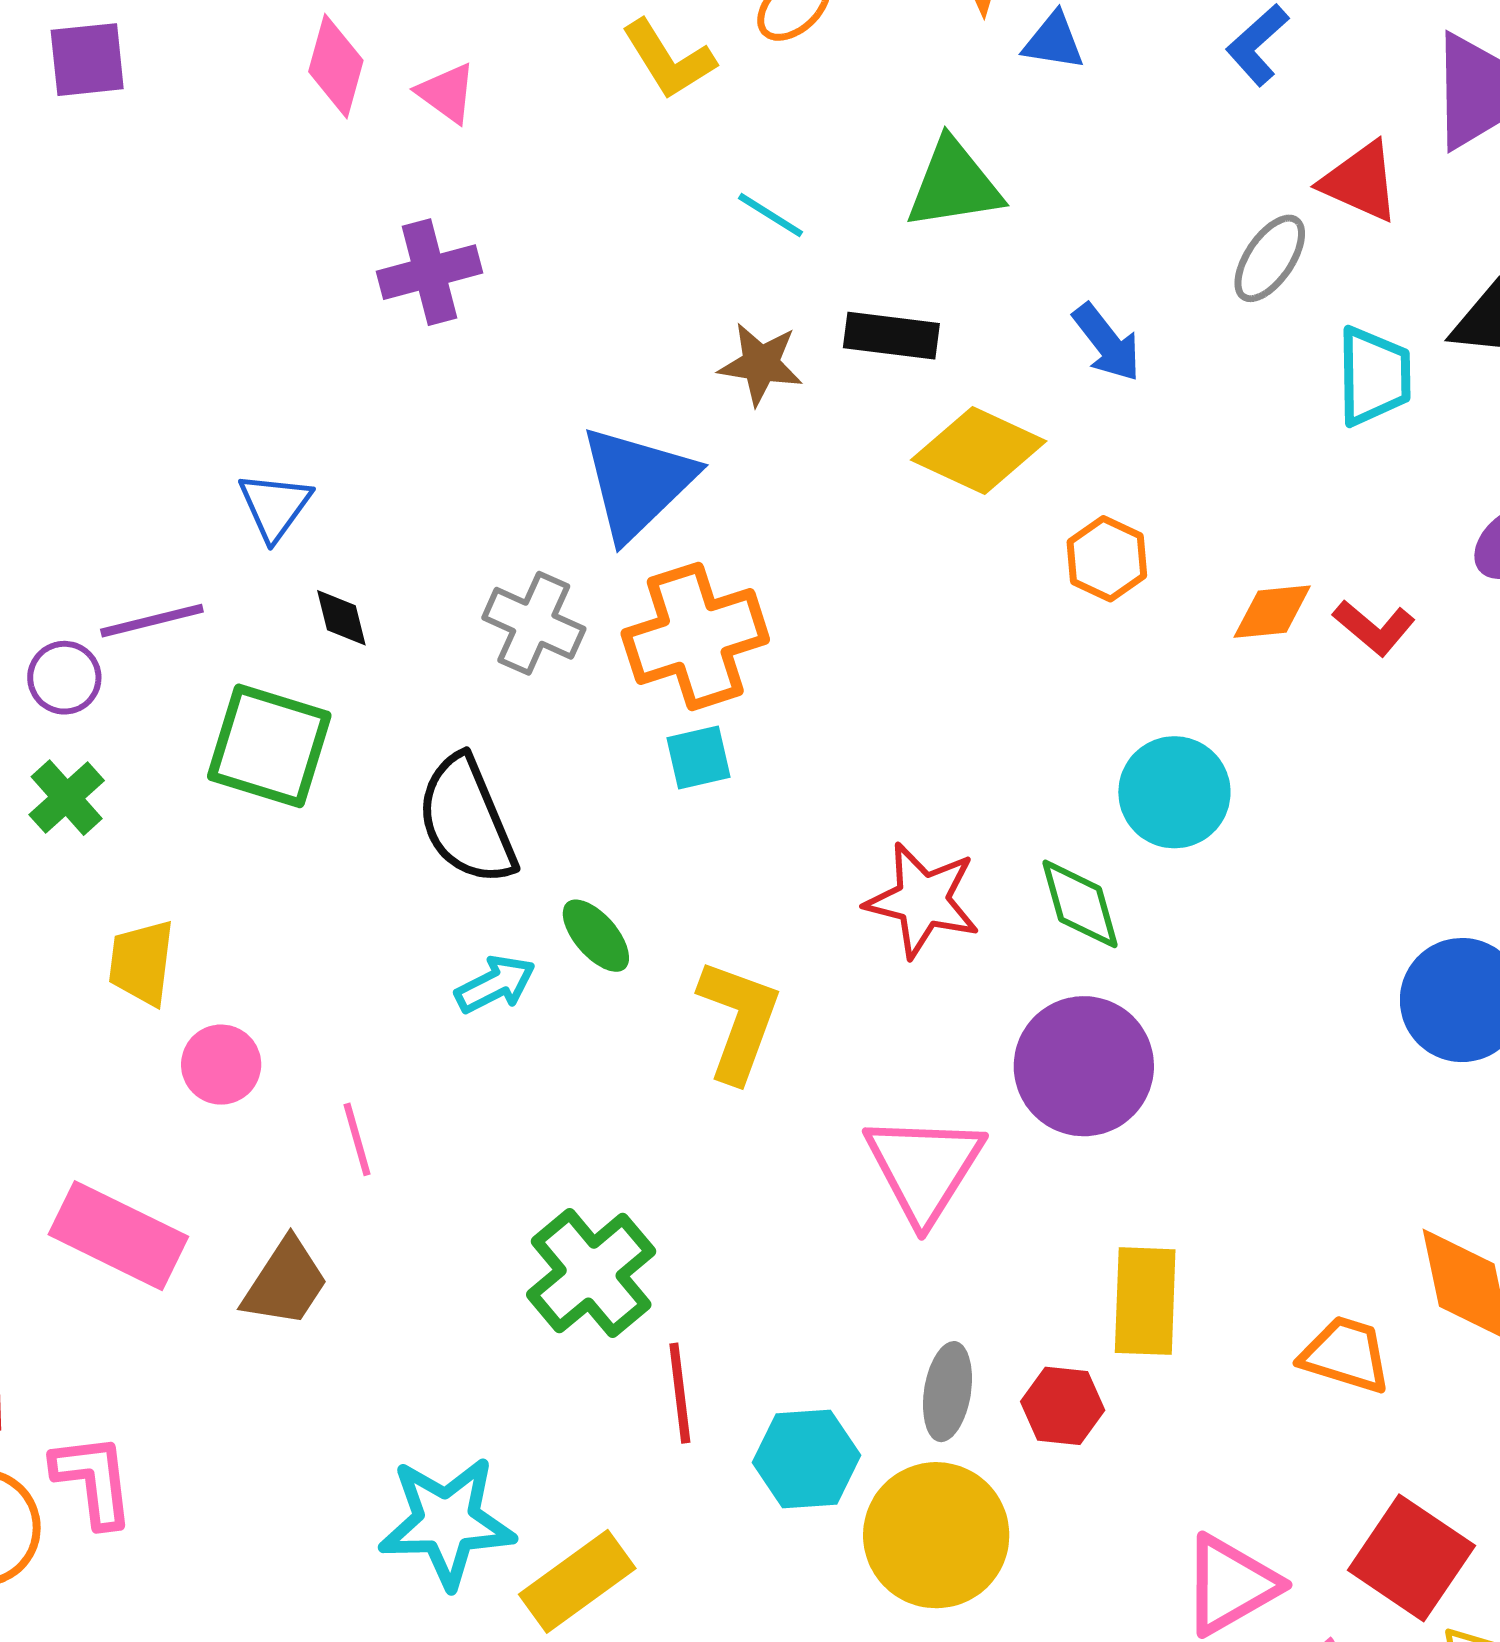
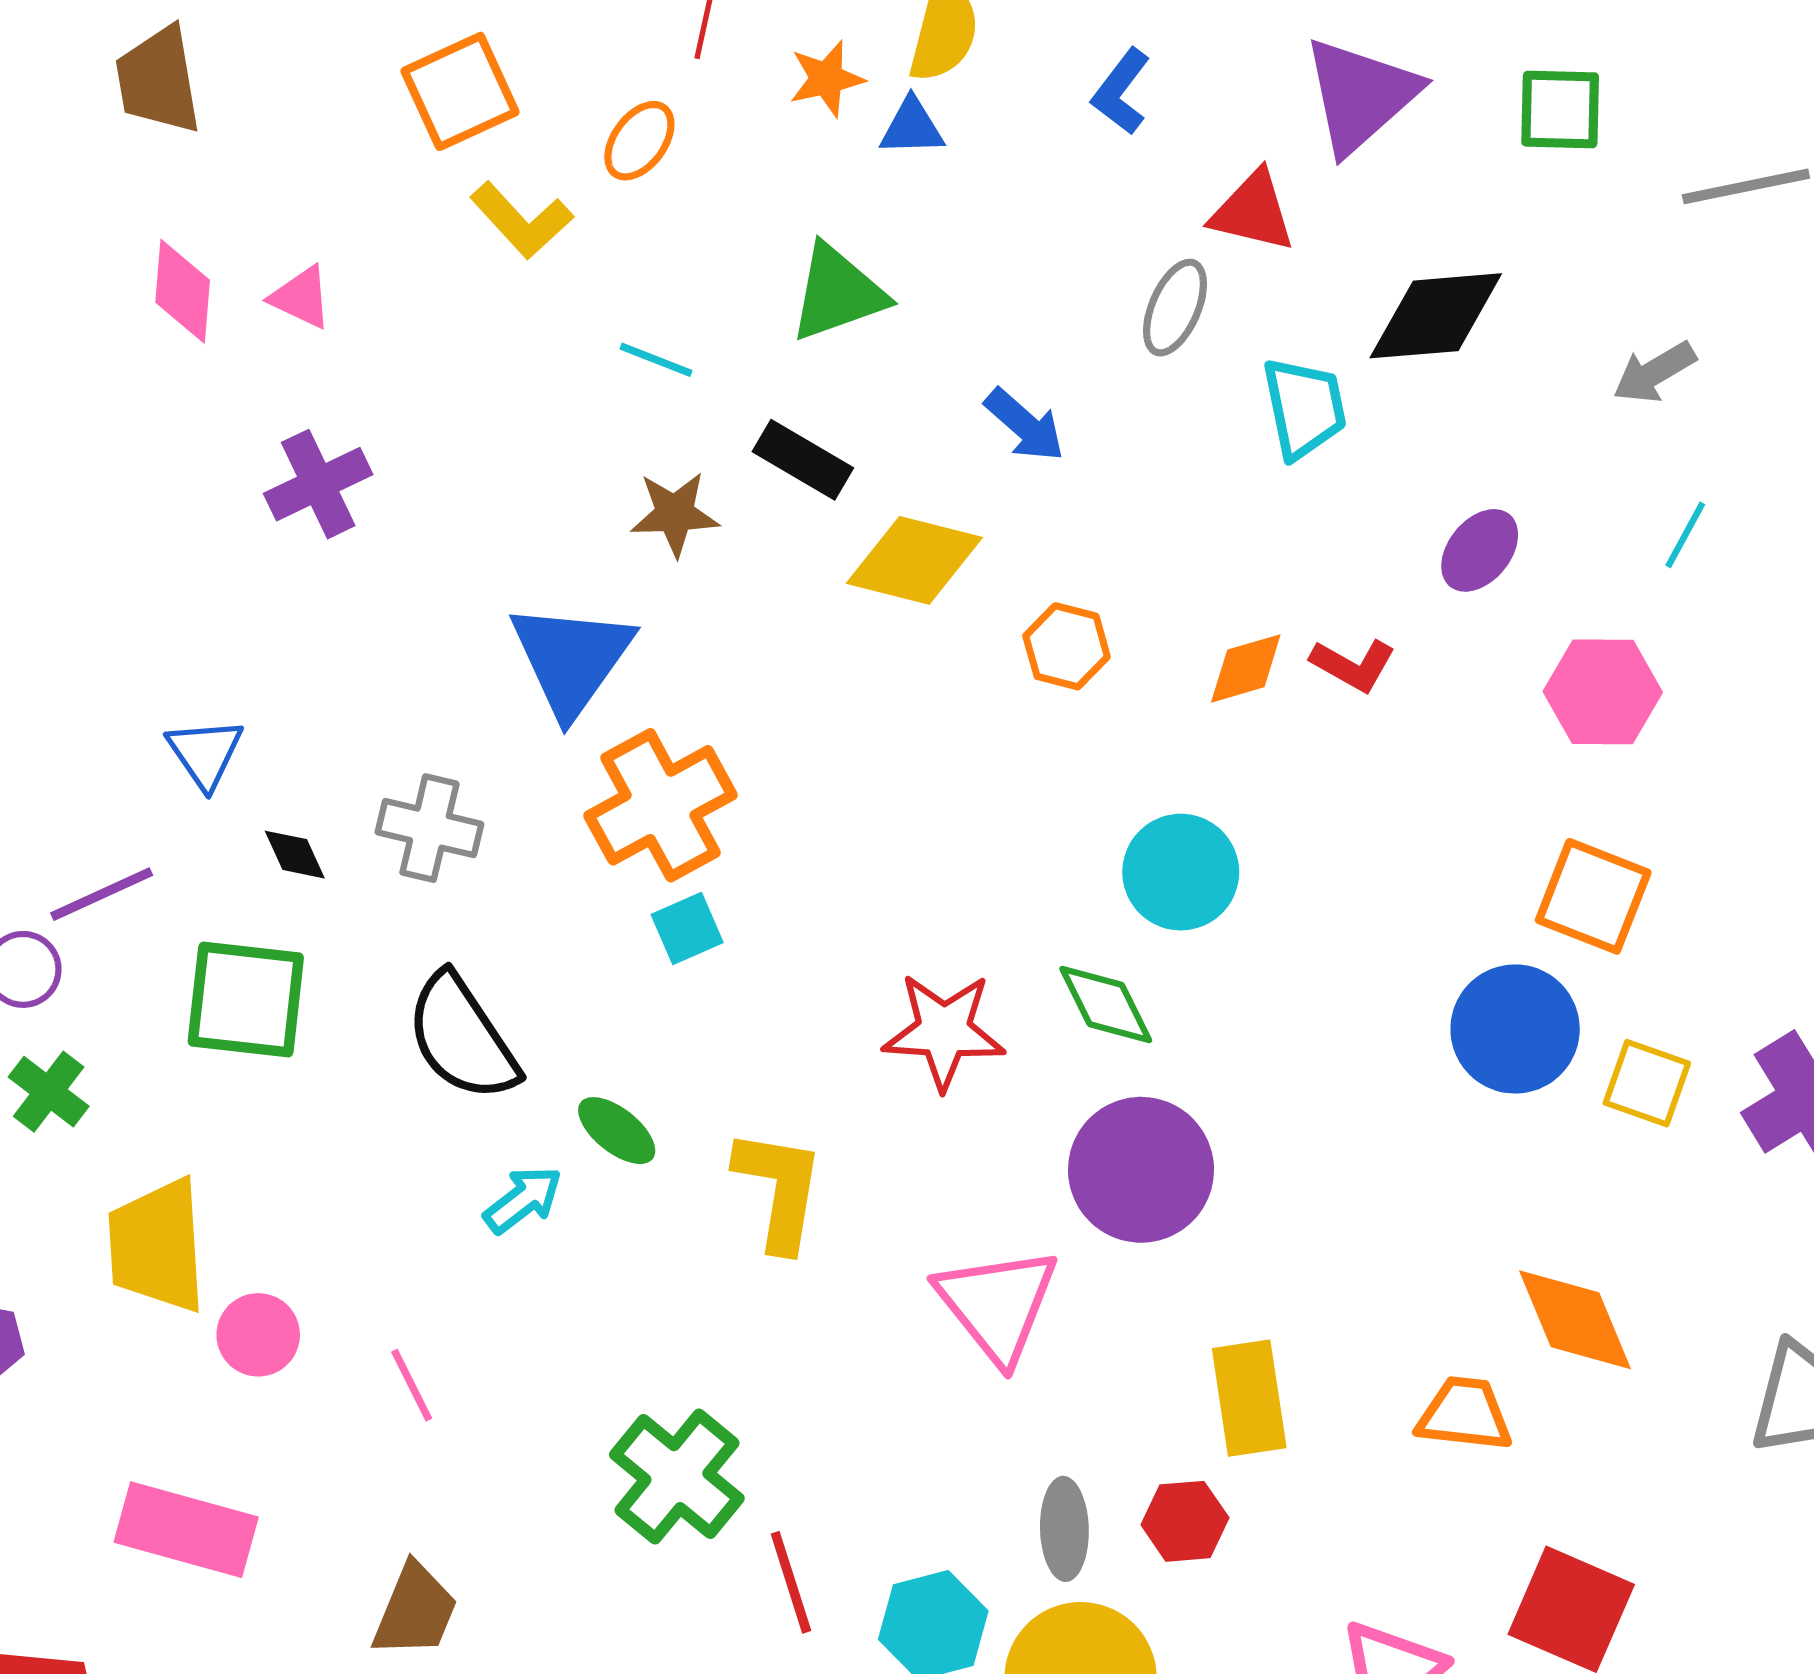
black rectangle: (891, 336) -> (803, 460), turned 34
gray cross: (534, 623) -> (429, 828), moved
yellow trapezoid: (142, 962) -> (157, 1246), size x1.5
brown trapezoid: (285, 1283) -> (415, 1610), moved

